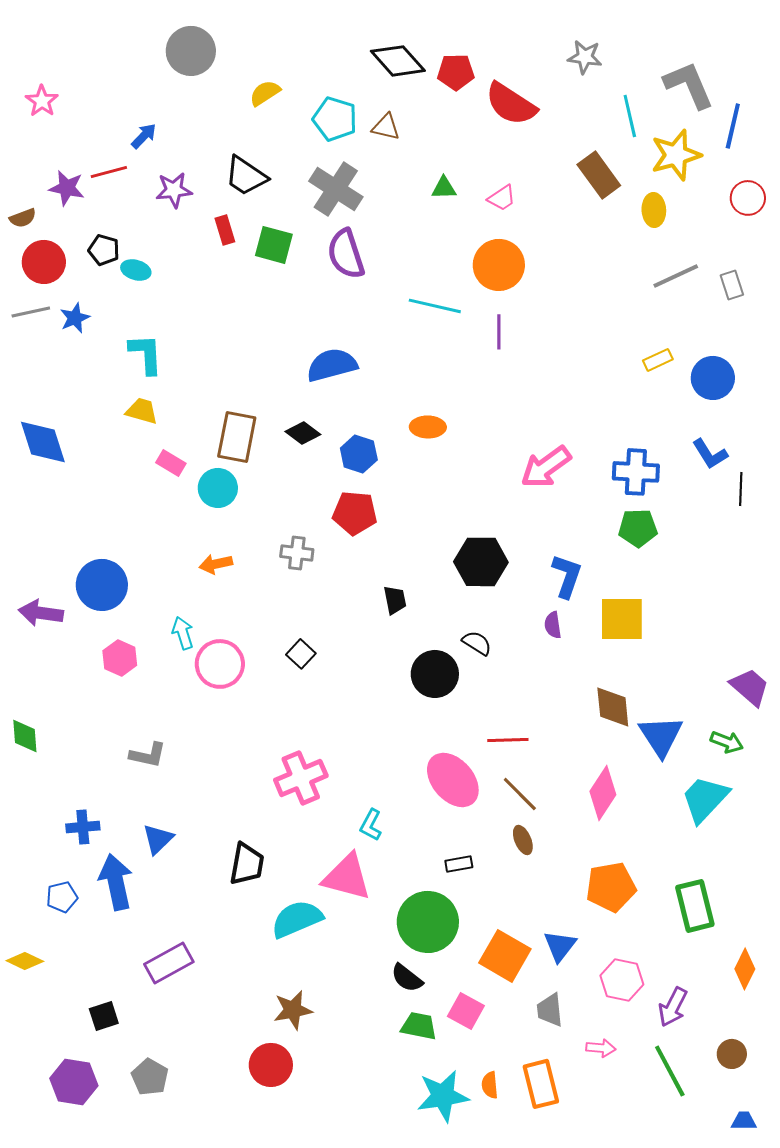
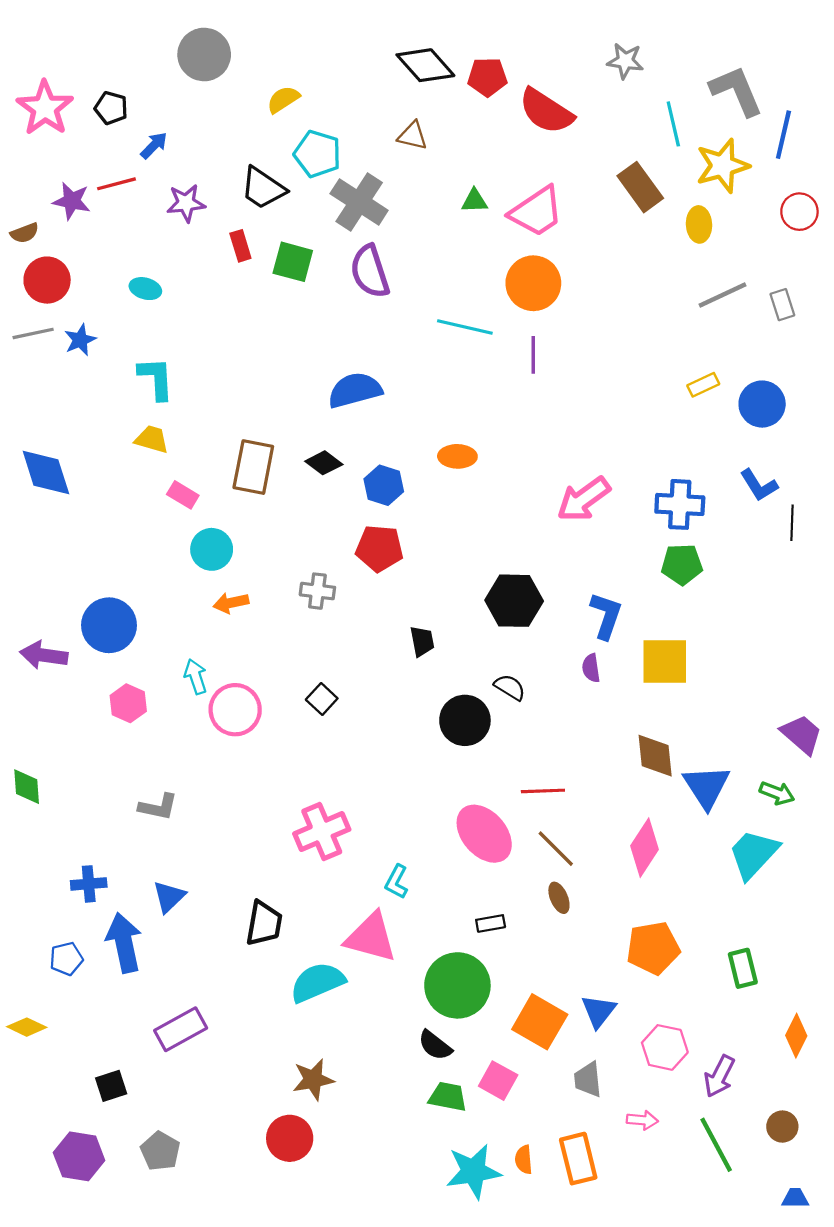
pink star: (42, 101) -> (45, 108), size x1.6
cyan pentagon: (335, 119) -> (317, 154), moved
pink trapezoid: (502, 198) -> (537, 212), size x1.8
black pentagon: (104, 250) -> (111, 108), moved
cyan circle: (218, 488) -> (212, 549), moved
green rectangle: (695, 906) -> (743, 968), size x0.7

